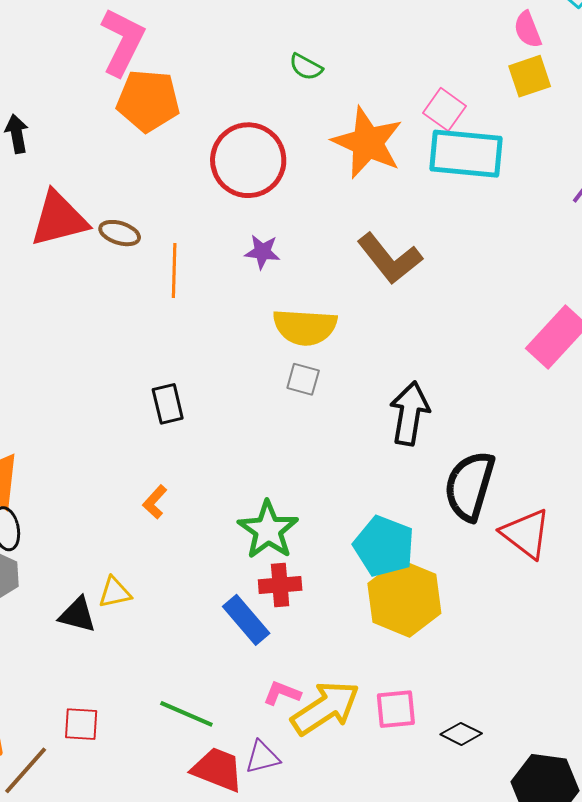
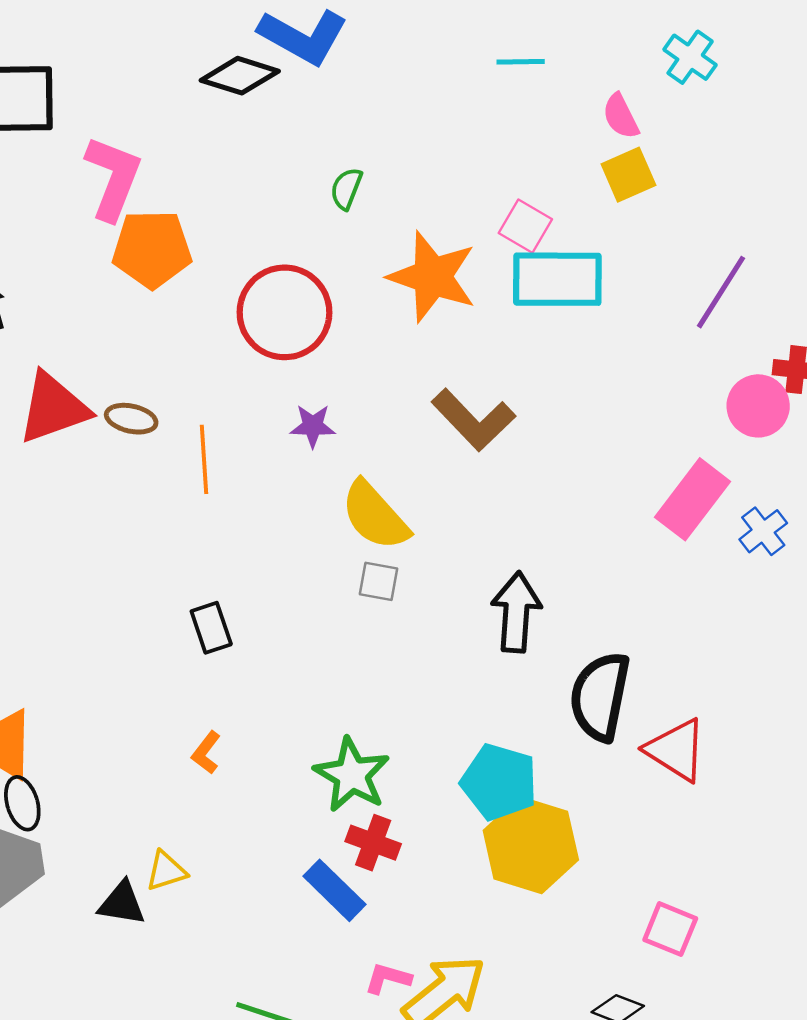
green semicircle: (306, 67) -> (346, 189), turned 88
yellow semicircle: (305, 327) -> (375, 516), turned 50
red cross: (280, 585) -> (373, 843), turned 30
pink square: (396, 709) -> (670, 929), moved, turned 33

